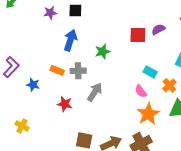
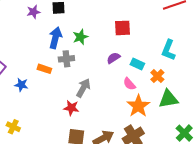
purple semicircle: (158, 29) -> (113, 58), moved
green star: (103, 52) -> (80, 37), moved
gray cross: (78, 71) -> (66, 59), moved
red star: (65, 104) -> (71, 108), moved

